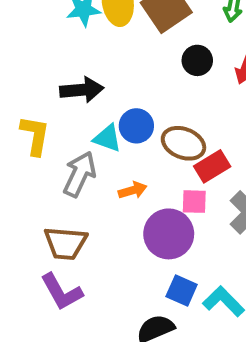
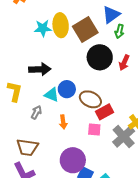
black circle: (197, 60) -> (100, 57), size x1.6
gray arrow: (80, 174) -> (36, 112), size x0.6
orange arrow: (133, 190) -> (63, 122), turned 96
purple circle: (169, 234) -> (73, 160), moved

